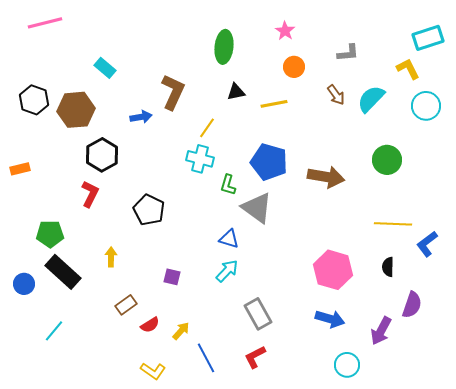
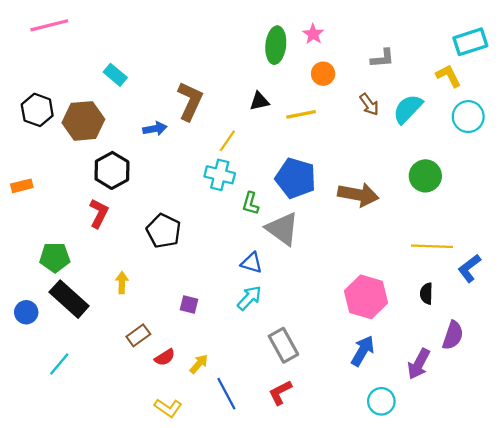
green ellipse: (224, 47) -> (276, 45), moved
blue arrow: (330, 319) -> (363, 351), turned -76

